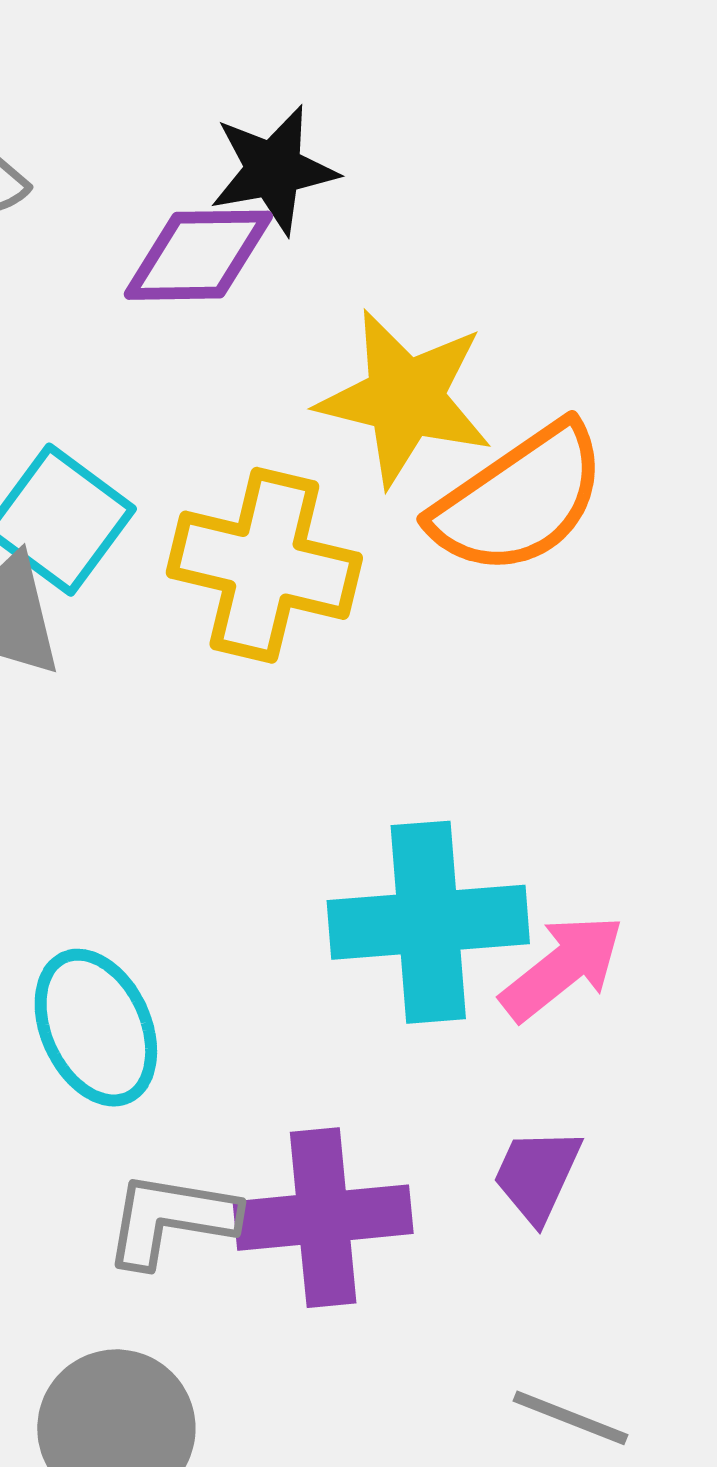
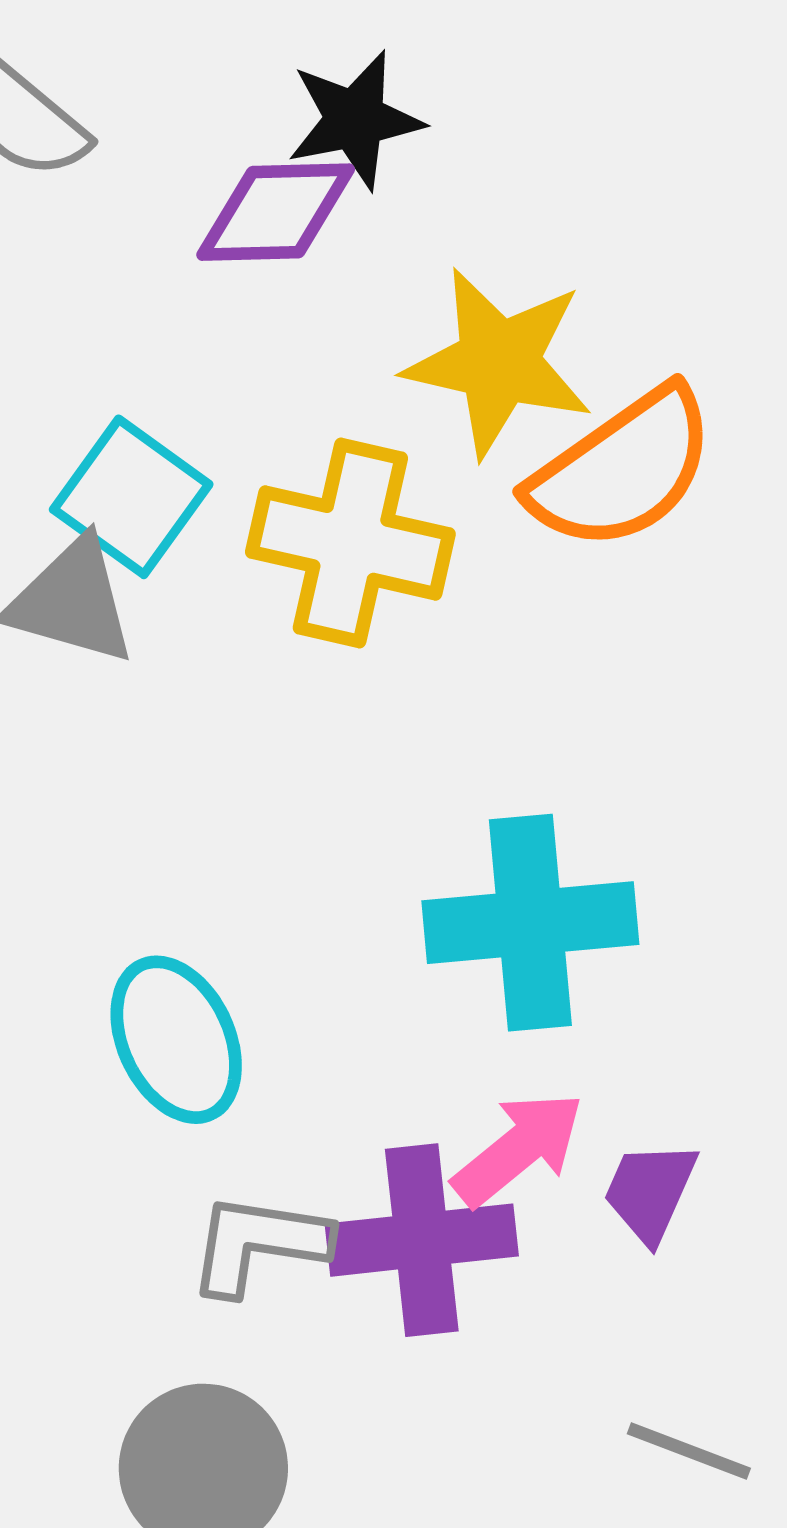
pink arrow: (562, 968) -> (518, 1149), moved

